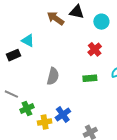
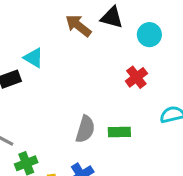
gray semicircle: (53, 76) -> (85, 129), moved
green rectangle: (90, 78) -> (119, 132), moved

